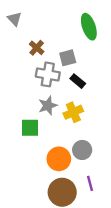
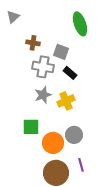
gray triangle: (14, 19) -> (13, 17), turned 32
brown cross: (37, 48) -> (33, 43), turned -32
gray square: (68, 58) -> (61, 52), turned 35
green square: (30, 128) -> (31, 127), moved

